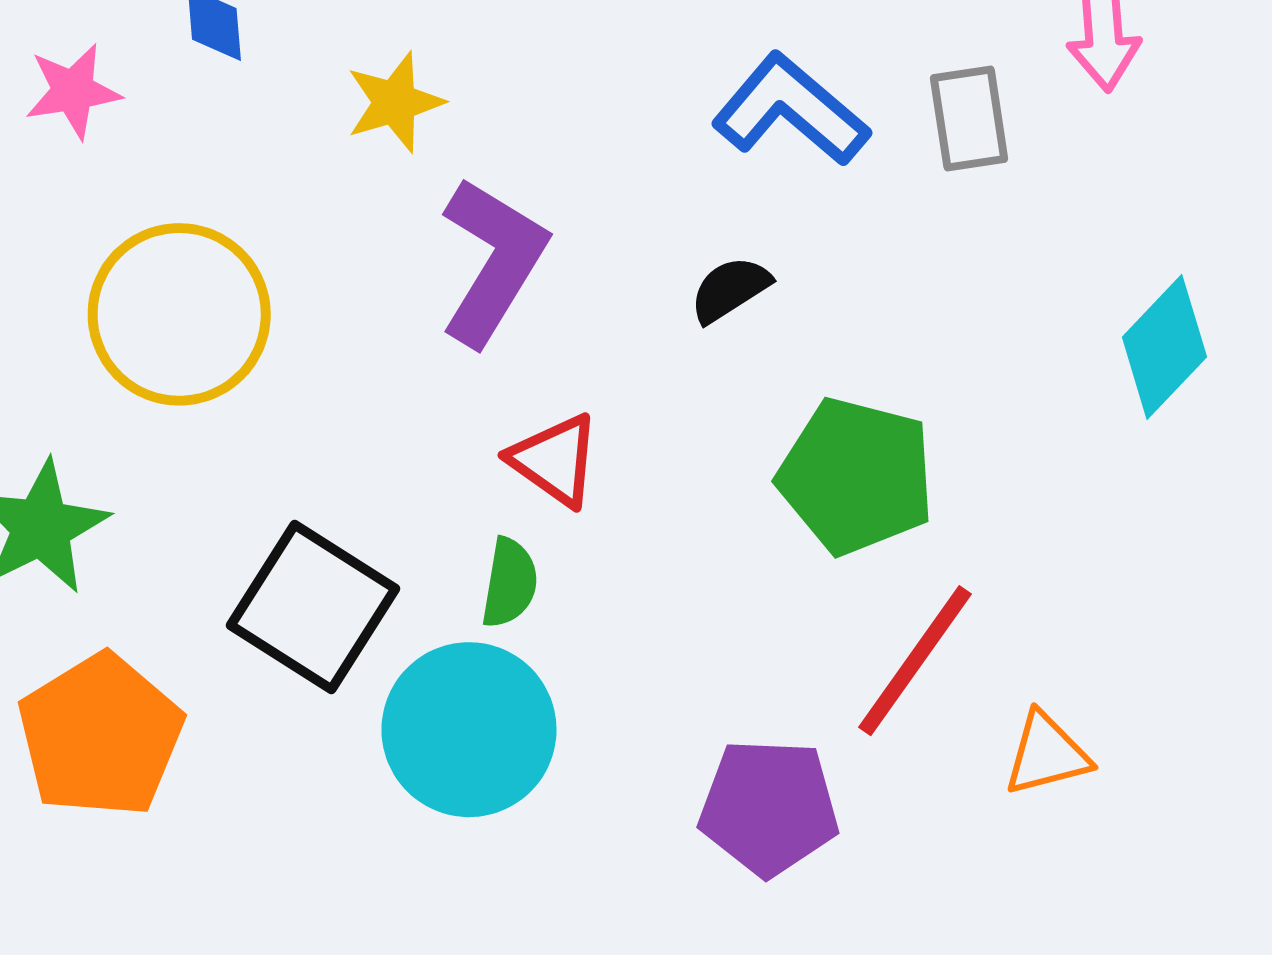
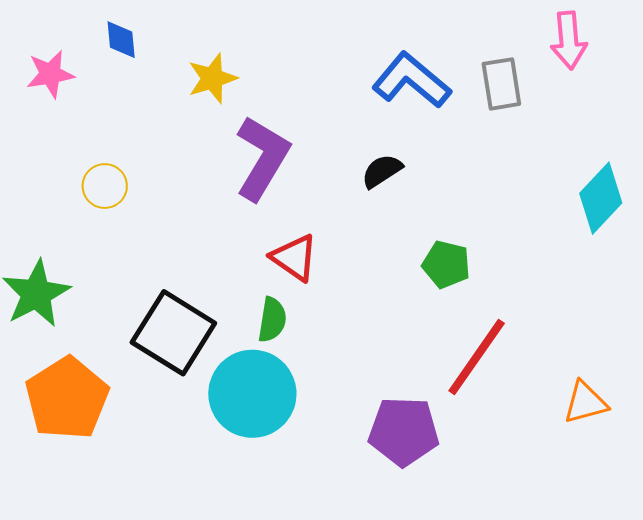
yellow circle: (179, 314) -> (105, 186), size x0.5
green pentagon: (856, 476) -> (446, 264), size x0.6
orange triangle: (1047, 754) -> (585, 403), moved

